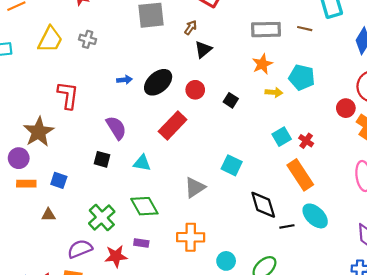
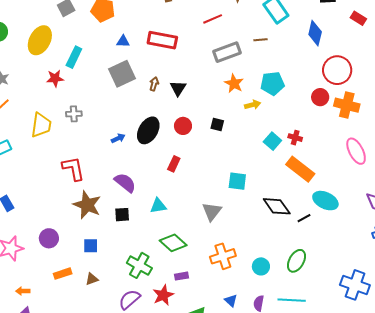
brown arrow: (191, 27) -> (154, 84), moved
red rectangle: (173, 125) -> (174, 164), size x0.6
brown star: (39, 132) -> (87, 205), moved
orange rectangle: (26, 184) -> (63, 274), moved

